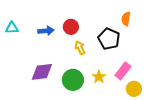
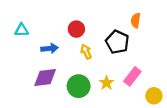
cyan triangle: (12, 28) -> (22, 30), moved
blue arrow: (46, 31) -> (50, 48), moved
yellow circle: (134, 89) -> (154, 96), moved

